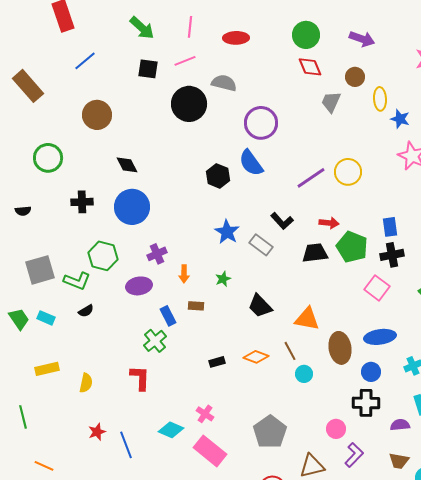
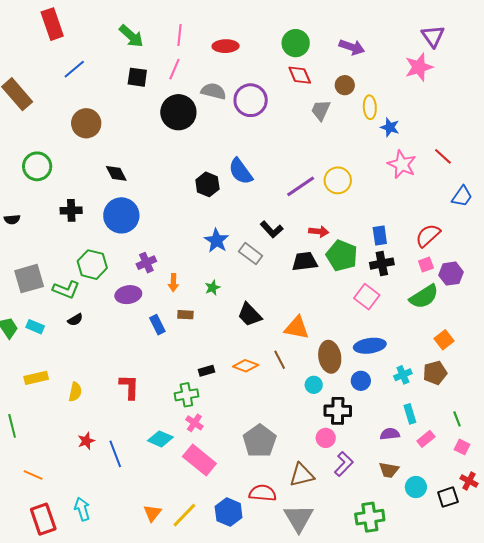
pink line: (185, 61) -> (174, 69), turned -45
purple circle: (261, 123) -> (251, 100), moved
green cross: (155, 341) -> (186, 395), moved, turned 30
cyan circle: (304, 374) -> (314, 385), moved
black cross: (366, 403) -> (338, 411), moved

